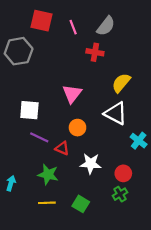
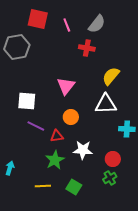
white triangle: (116, 113) -> (106, 104), turned -30
cyan cross: (139, 141) -> (127, 129), turned -35
red triangle: (62, 148) -> (57, 136), turned -32
green star: (48, 174) -> (55, 160), moved, turned 30

